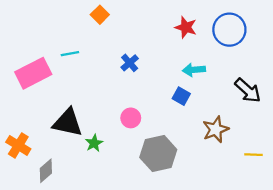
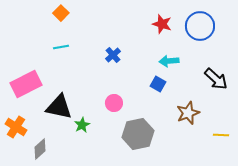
orange square: (100, 15) -> (61, 13), moved
pink rectangle: (33, 73) -> (26, 84), moved

